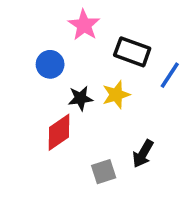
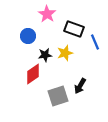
blue line: (170, 75) -> (95, 42), turned -56
gray square: (104, 172) -> (58, 96), size x1.5

